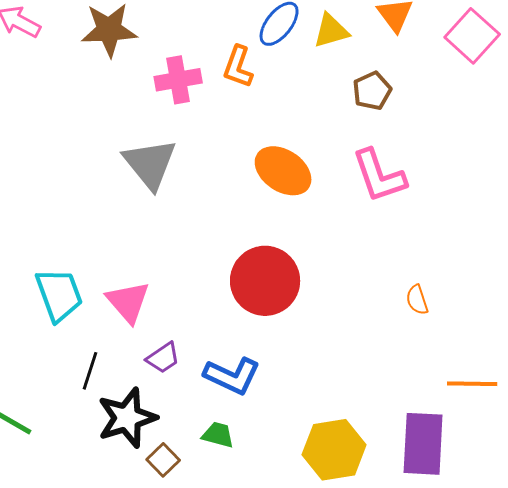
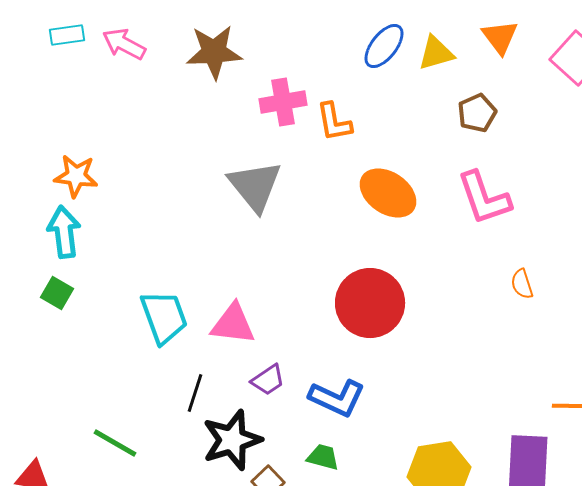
orange L-shape: (238, 67) -> (334, 122), moved, turned -30
orange semicircle: (417, 300) -> (522, 284), moved
pink triangle: (128, 302) -> (233, 324), turned -42

